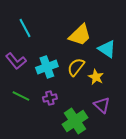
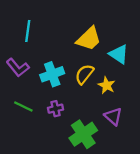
cyan line: (25, 28) -> (28, 31), turned 36

